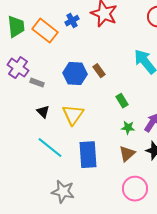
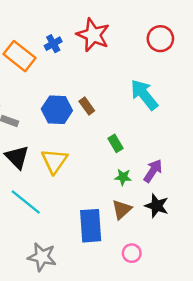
black triangle: (43, 112) -> (17, 157), size x1.5
blue rectangle: (88, 155) -> (91, 226), moved
pink circle: (135, 189) -> (132, 253), size x0.6

